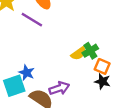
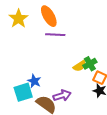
purple line: (32, 20) -> (55, 35), moved, turned -30

